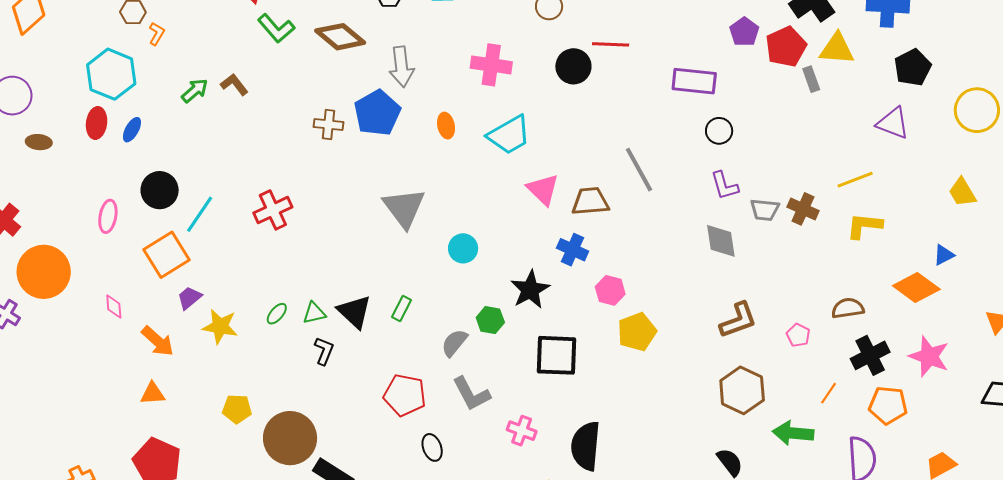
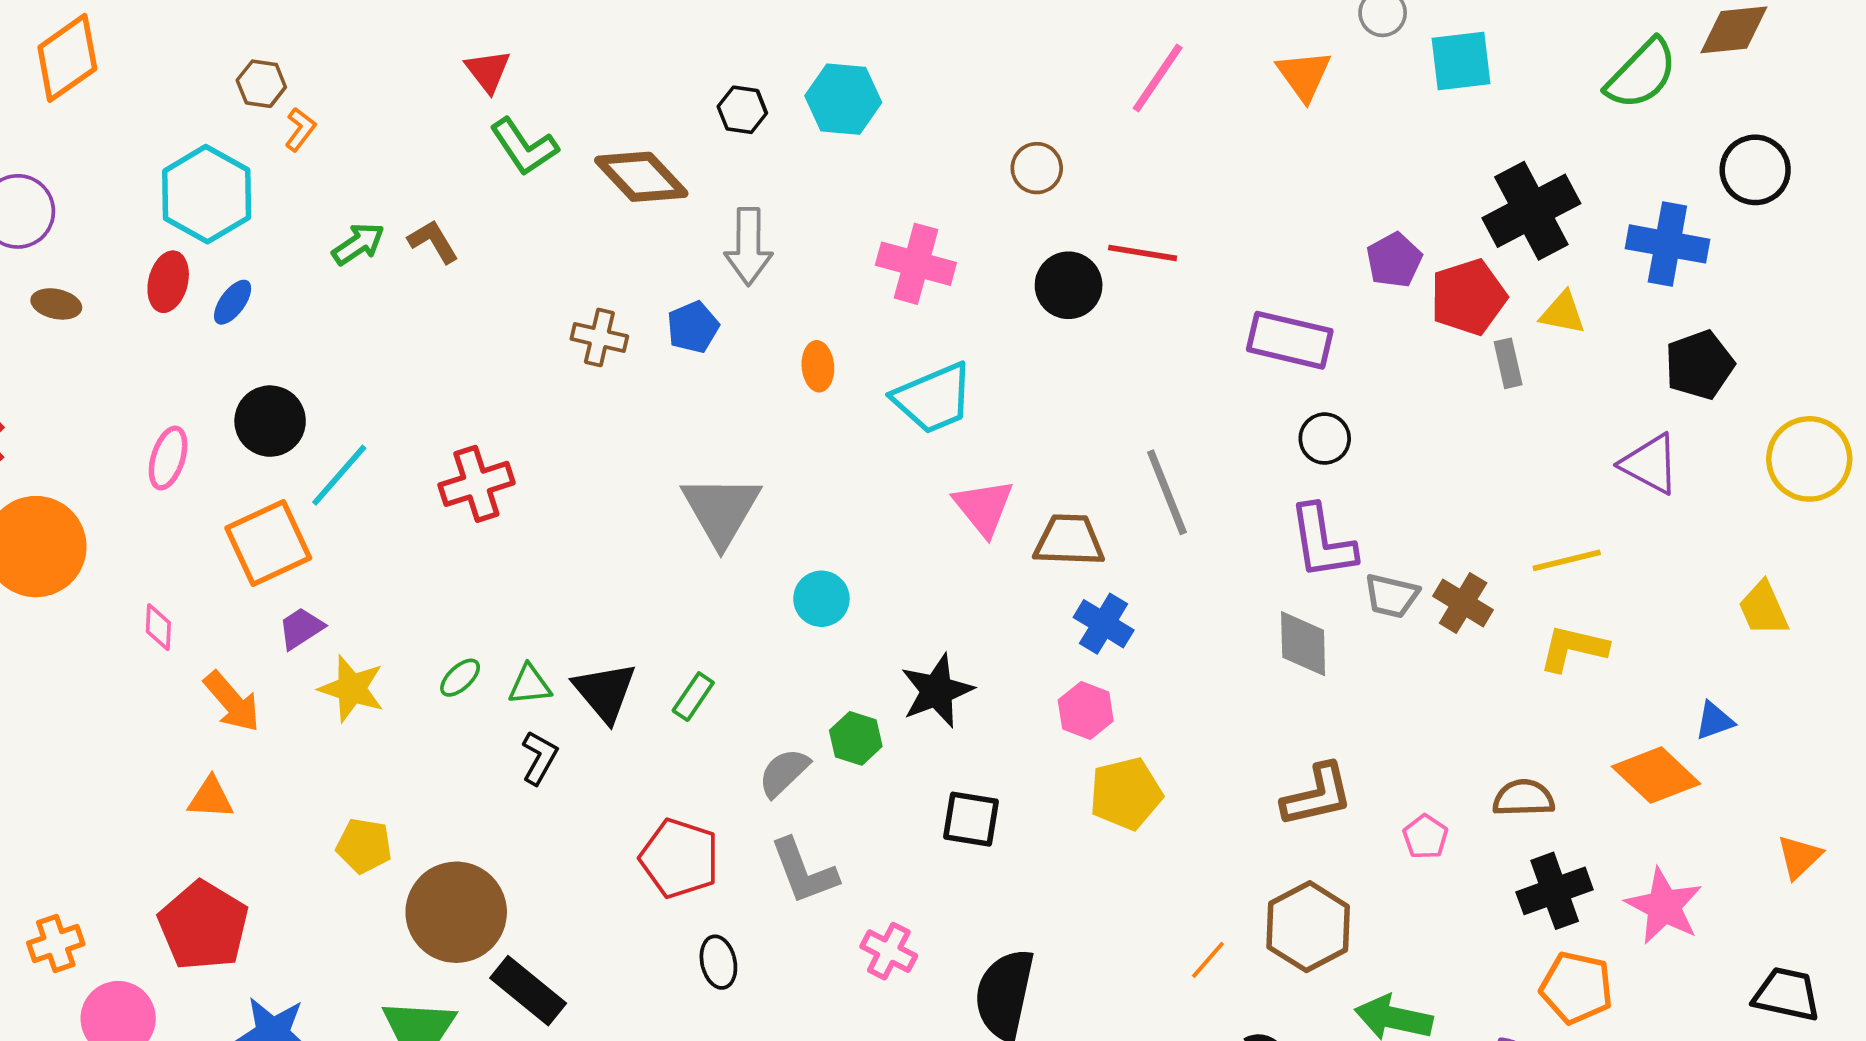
yellow triangle: (837, 49) -> (1563, 313), size x0.7
blue pentagon: (377, 113) -> (693, 327), size x0.6
purple L-shape: (725, 186) -> (1322, 542), size x1.4
blue cross: (573, 250) -> (1104, 624), moved
black square: (556, 355) -> (971, 819), size x0.7
orange line: (828, 393) -> (1208, 960), moved

